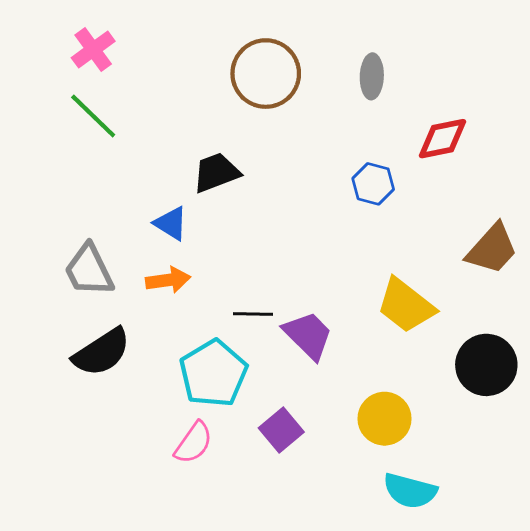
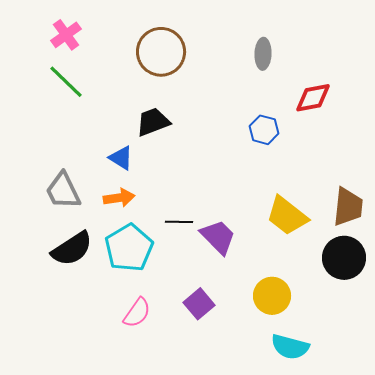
brown circle: (266, 74) -> (161, 52), moved
brown trapezoid: (492, 249) -> (348, 207), moved, turned -36
cyan pentagon: (213, 373) -> (129, 248), moved

